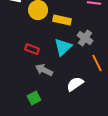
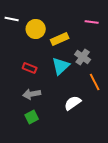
yellow rectangle: (62, 20) -> (60, 39), turned -36
gray arrow: (44, 70) -> (32, 94), moved, turned -36

